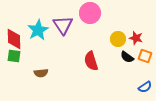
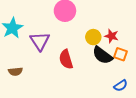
purple triangle: (63, 25) -> (40, 41), moved
black semicircle: (127, 57) -> (102, 55), size x1.5

